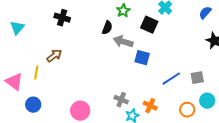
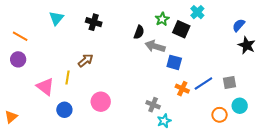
green star: (123, 11) -> (162, 19), moved
blue semicircle: (205, 13) -> (239, 25), moved
cyan triangle: (17, 28) -> (56, 18), moved
orange cross: (150, 106) -> (182, 89), moved
pink circle: (80, 111) -> (101, 102), moved

